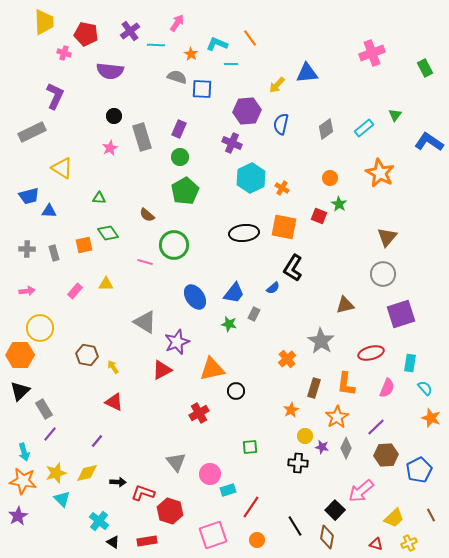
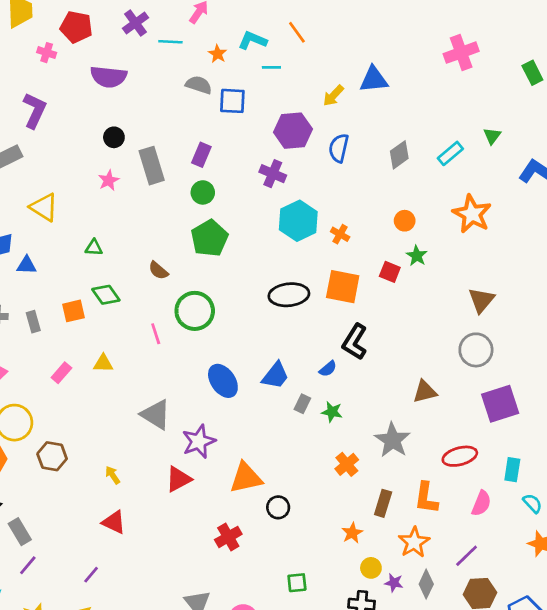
pink line: (145, 262) -> (156, 334), turned 56
green star: (229, 324) -> (332, 412), moved
brown hexagon: (87, 355) -> (52, 456), moved

